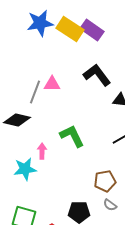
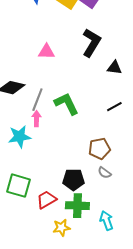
black L-shape: (97, 75) -> (91, 43), turned 68
gray line: (35, 92) -> (37, 100), moved

